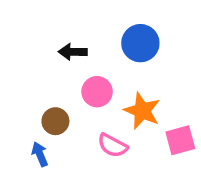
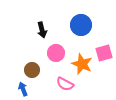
black arrow: (73, 52) -> (42, 30), turned -105
pink square: (180, 140) -> (104, 53), moved

